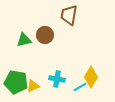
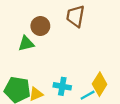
brown circle: (45, 35) -> (40, 26), moved

